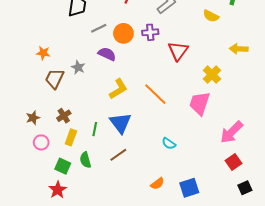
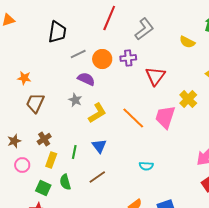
gray star: (78, 67) -> (75, 100), moved
pink trapezoid: (200, 103) -> (165, 117), moved
blue triangle: (120, 123) -> (99, 146), size x0.7
cyan semicircle: (169, 143) -> (146, 166), turned -32

